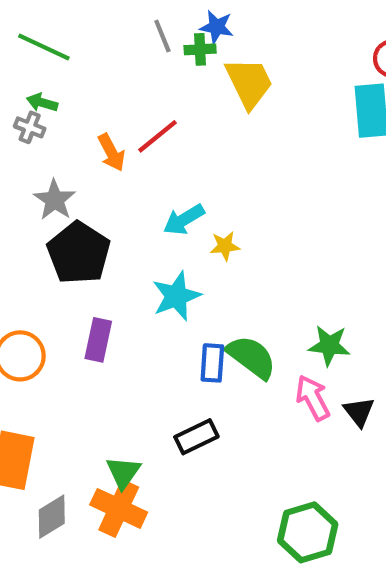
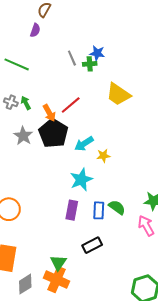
yellow trapezoid: (249, 83) -> (118, 94), moved, turned 152
green arrow: (42, 103) -> (26, 103), moved, turned 48
black pentagon: (79, 253) -> (53, 133), moved
purple rectangle: (98, 340) -> (72, 210), moved
green semicircle: (251, 357) -> (117, 207), size x0.7

